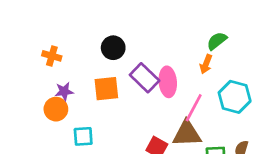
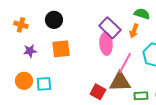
green semicircle: (217, 41) -> (142, 14), turned 56
black circle: (113, 48) -> (54, 20), moved
purple rectangle: (145, 78) -> (110, 28), moved
orange circle: (56, 109) -> (24, 81), moved

